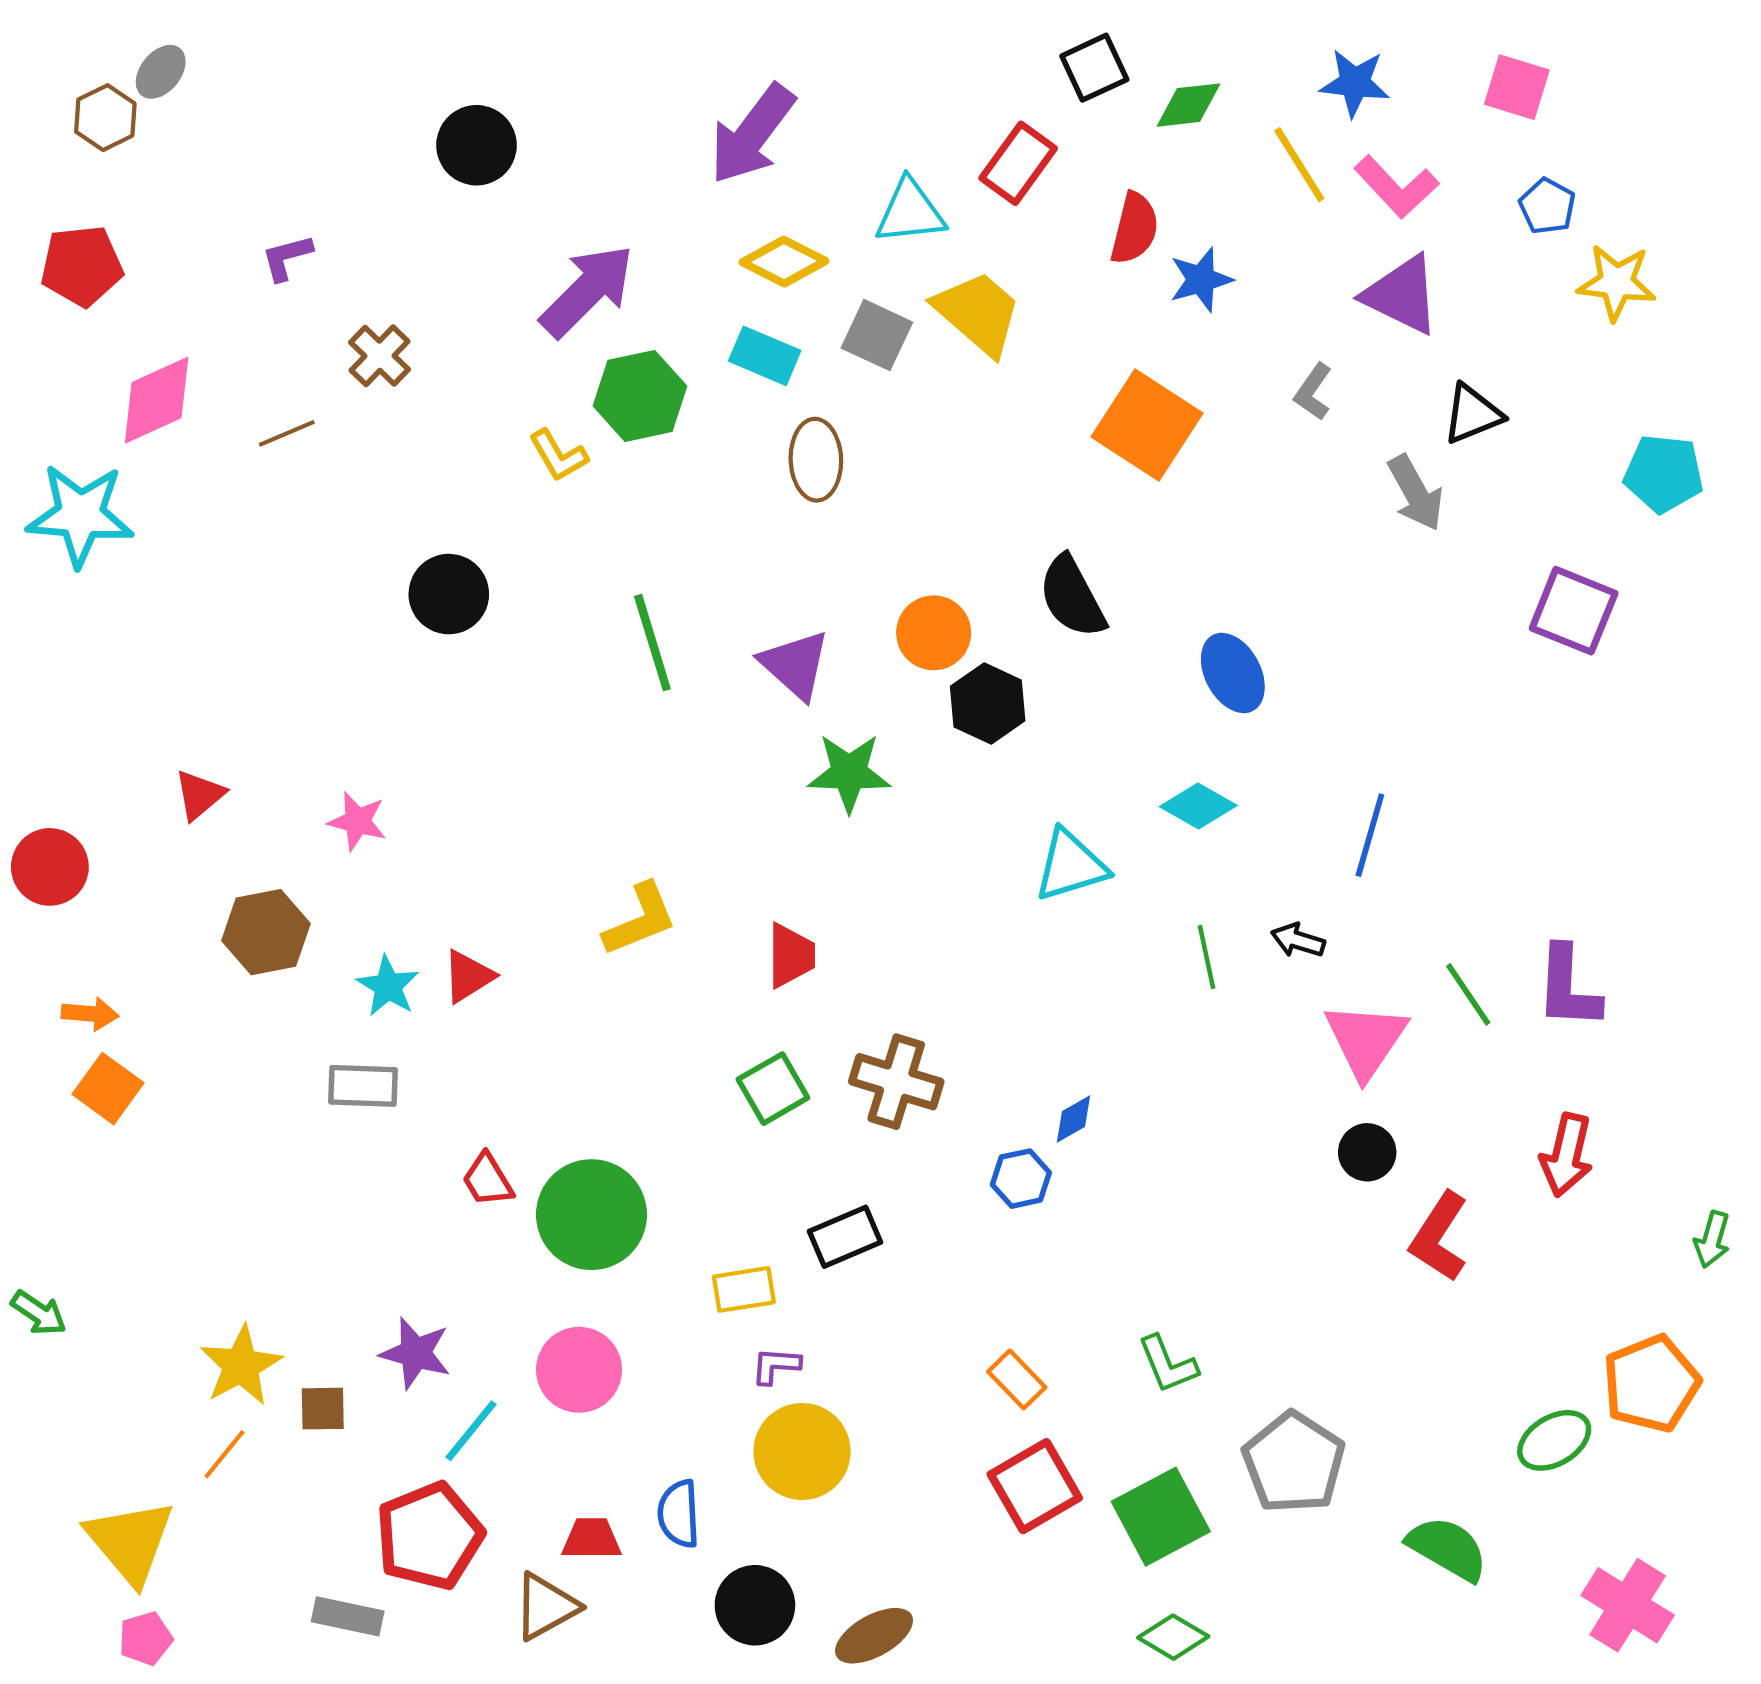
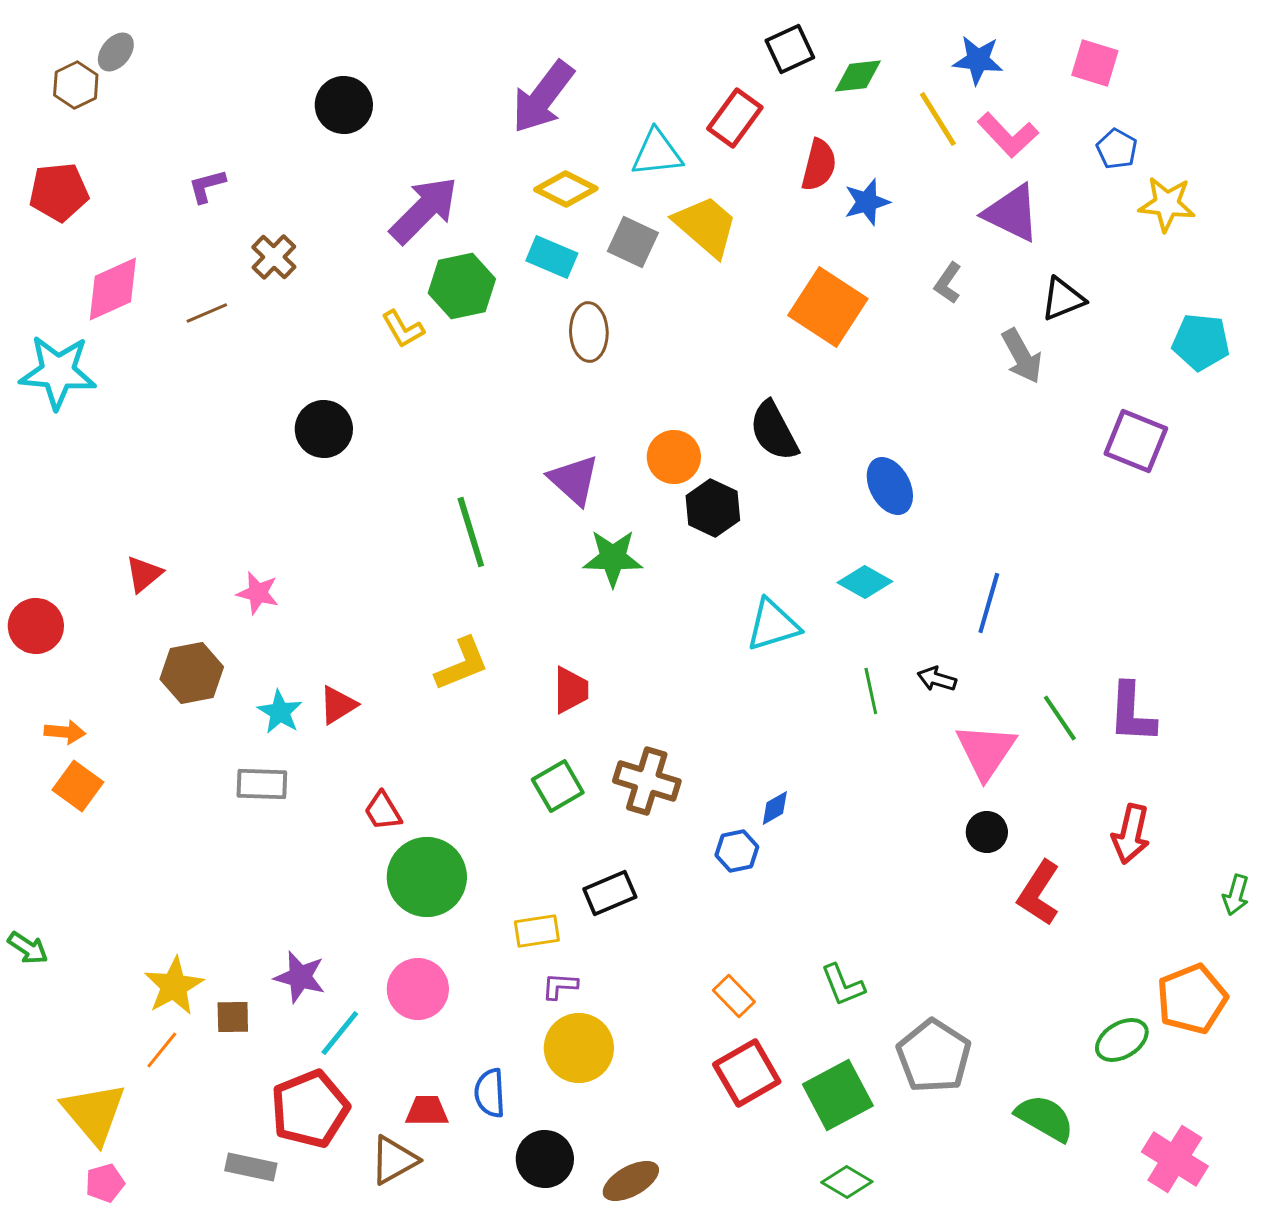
green line: (652, 643) -> (471, 532), moved
red trapezoid: (488, 1180) -> (383, 811), moved

